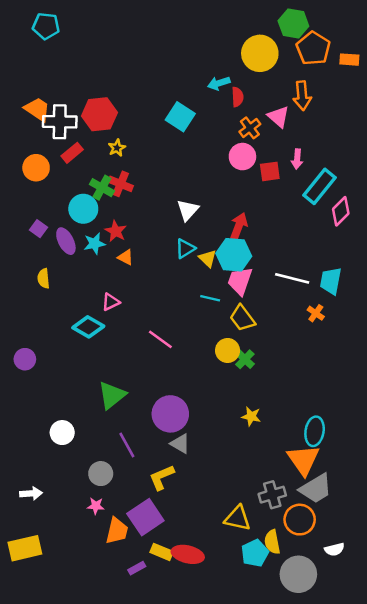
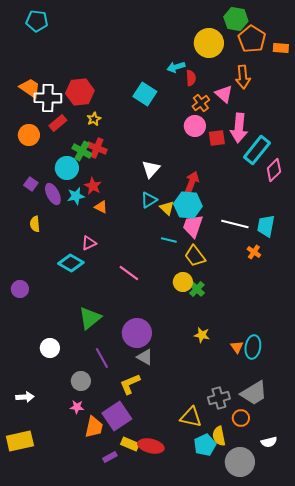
pink arrow: (297, 159) -> (239, 128), size x1.8
orange triangle: (303, 460) -> (237, 347), moved, size x0.5
orange circle: (300, 520) -> (241, 418), size x0.7

